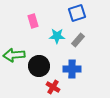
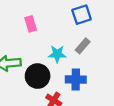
cyan star: (57, 36) -> (57, 54), moved

